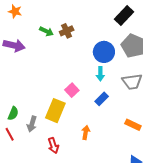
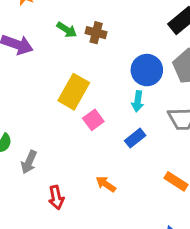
brown cross: (67, 31) -> (96, 33), turned 32
yellow rectangle: (55, 111) -> (74, 92), moved
orange arrow: (86, 132) -> (106, 184), turned -72

